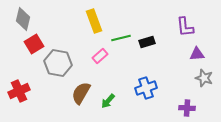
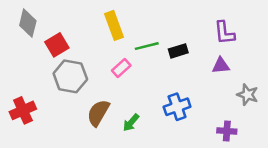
red square: (34, 44) -> (57, 45), moved
purple triangle: (197, 54) -> (221, 66), moved

